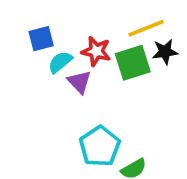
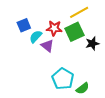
black star: (165, 52) -> (92, 44), moved

